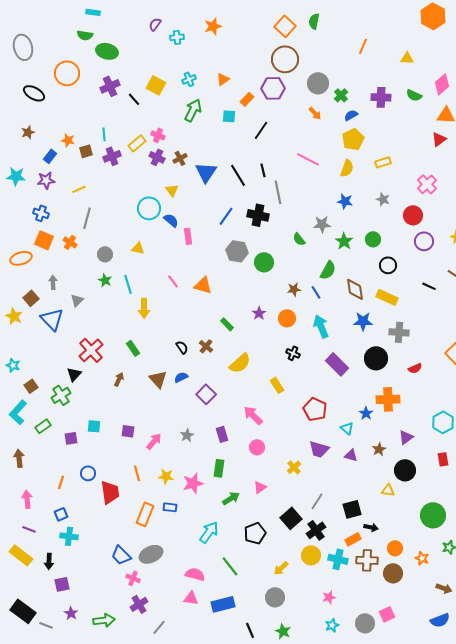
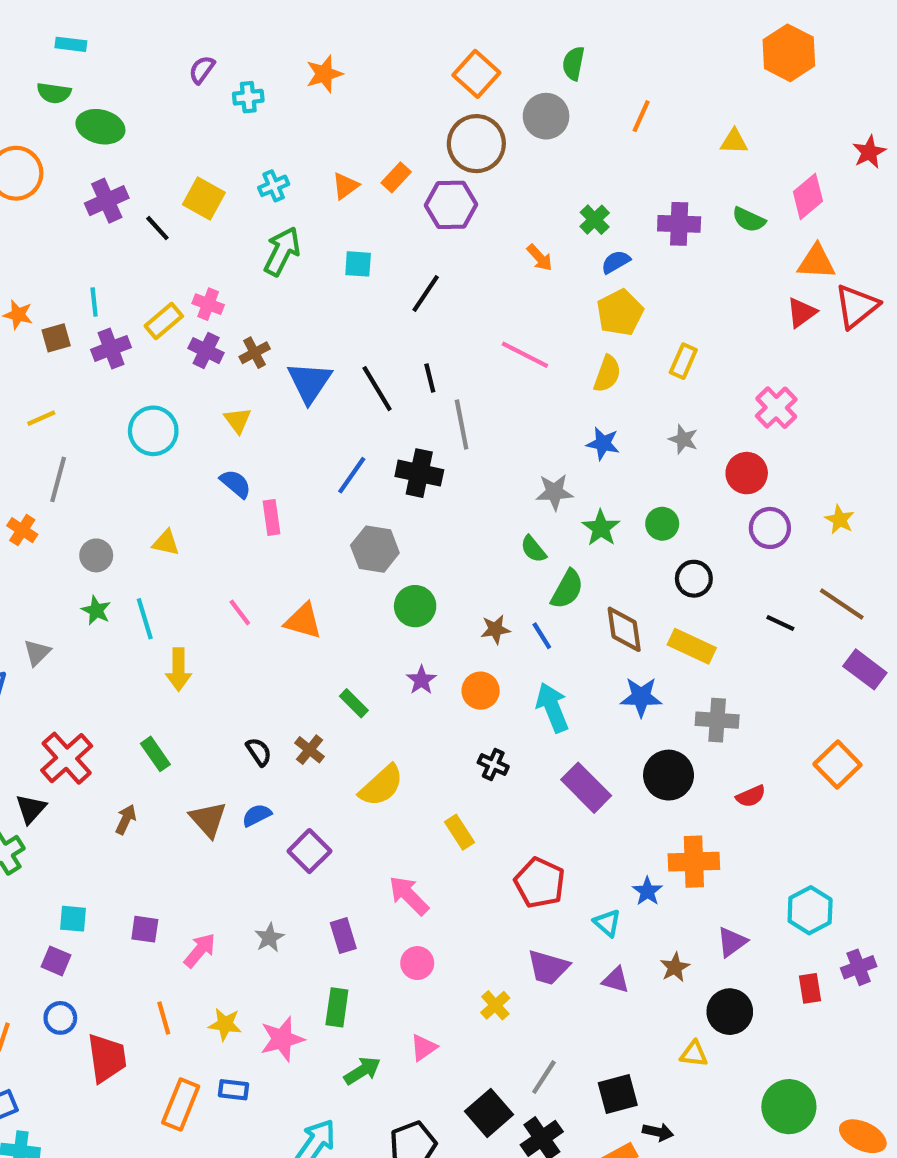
green semicircle: (314, 21) -> (573, 63), moved
gray circle: (318, 83) -> (546, 116), moved
orange rectangle: (247, 99) -> (396, 177), moved
yellow rectangle: (383, 162) -> (683, 361), turned -49
cyan circle: (149, 208) -> (153, 431), moved
green semicircle: (299, 239) -> (533, 549), moved
green circle: (264, 262) -> (415, 606), moved
purple square: (71, 438) -> (56, 961), moved, turned 32

